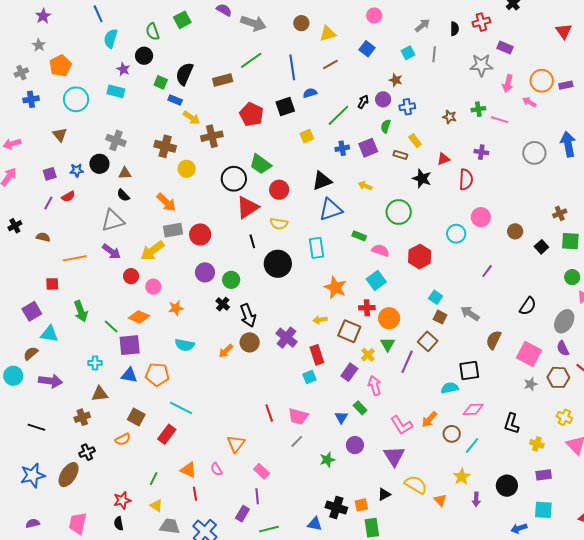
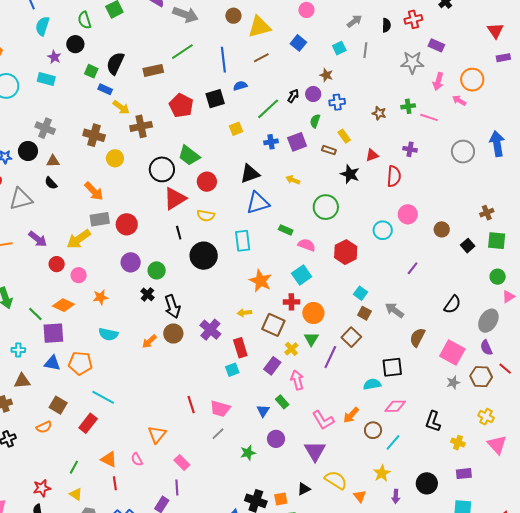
yellow triangle: (328, 34) -> (259, 27), size x1.4
purple rectangle: (566, 85) -> (503, 58), moved
gray triangle: (113, 220) -> (21, 199), moved

